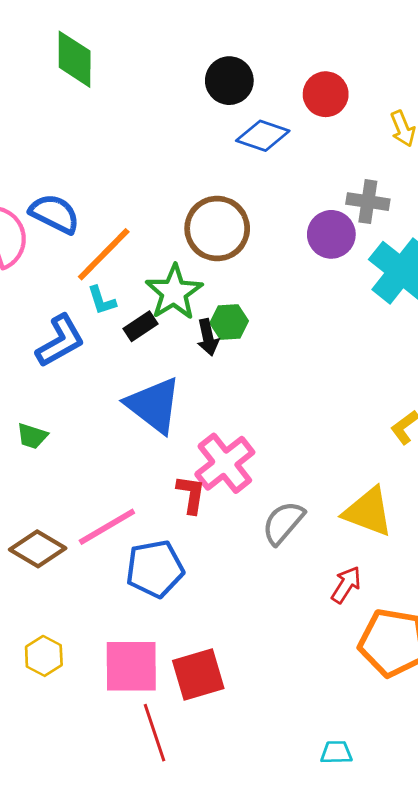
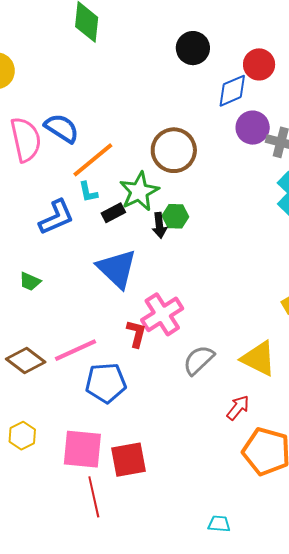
blue diamond: (263, 136) -> (232, 91), moved, turned -48
purple circle: (331, 234) -> (253, 128), moved

